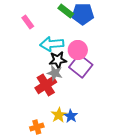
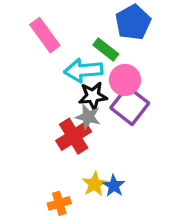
green rectangle: (66, 11) -> (106, 50), moved
blue pentagon: (83, 14) -> (133, 22), turned -30
pink rectangle: (28, 22) -> (45, 35), size x1.5

